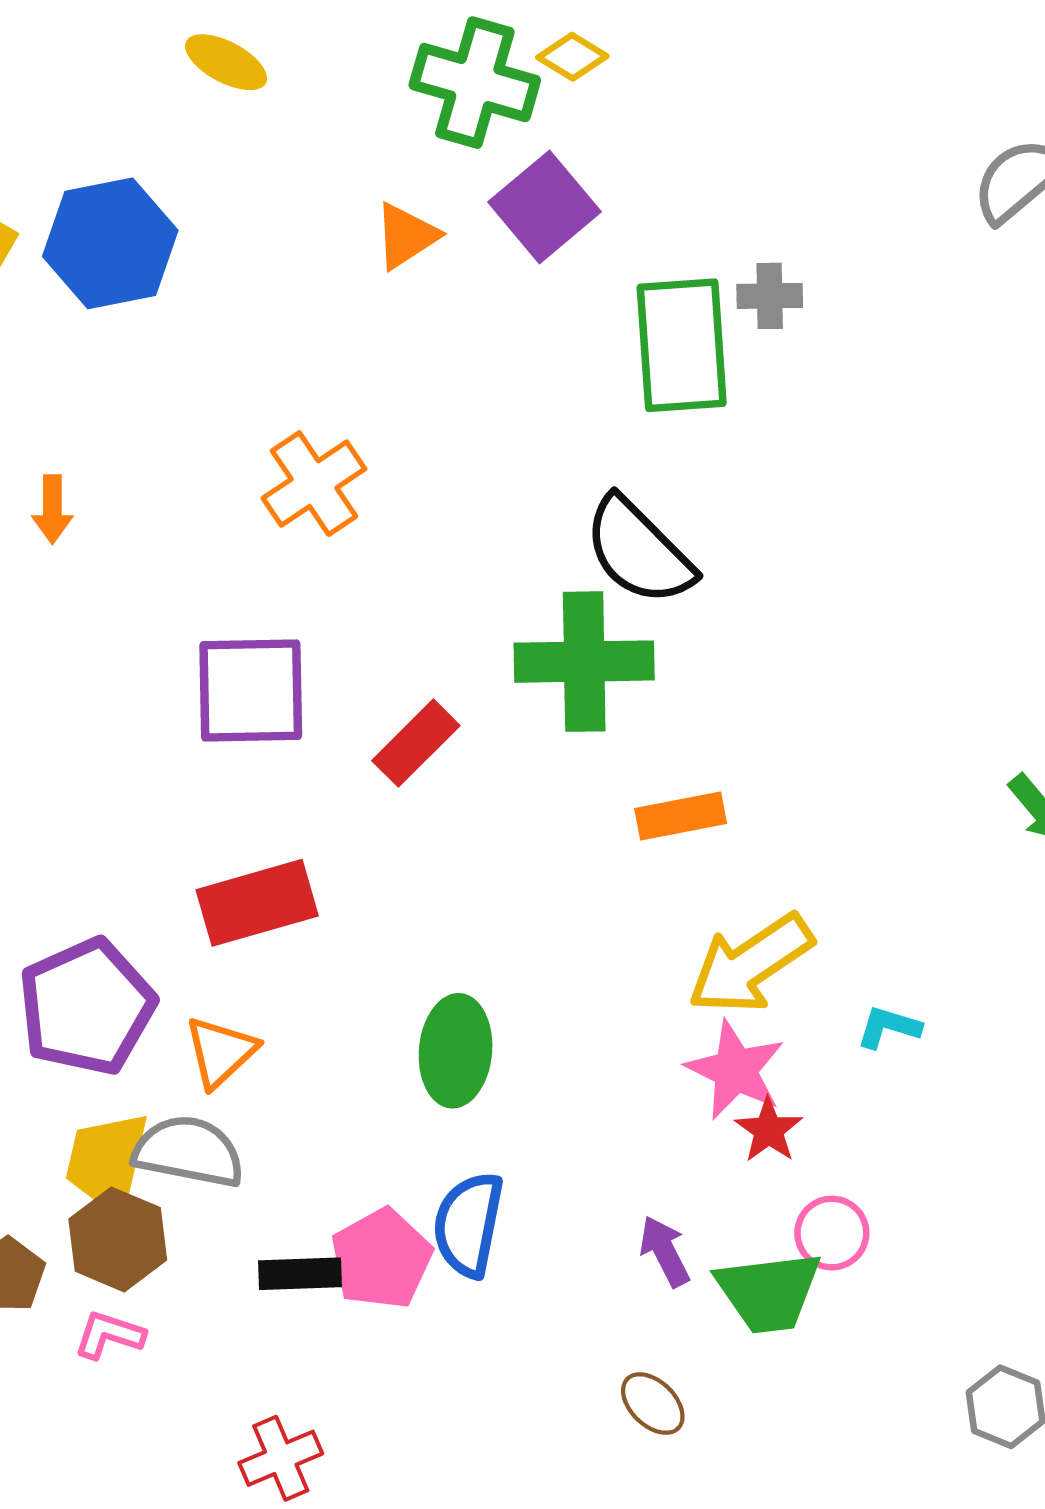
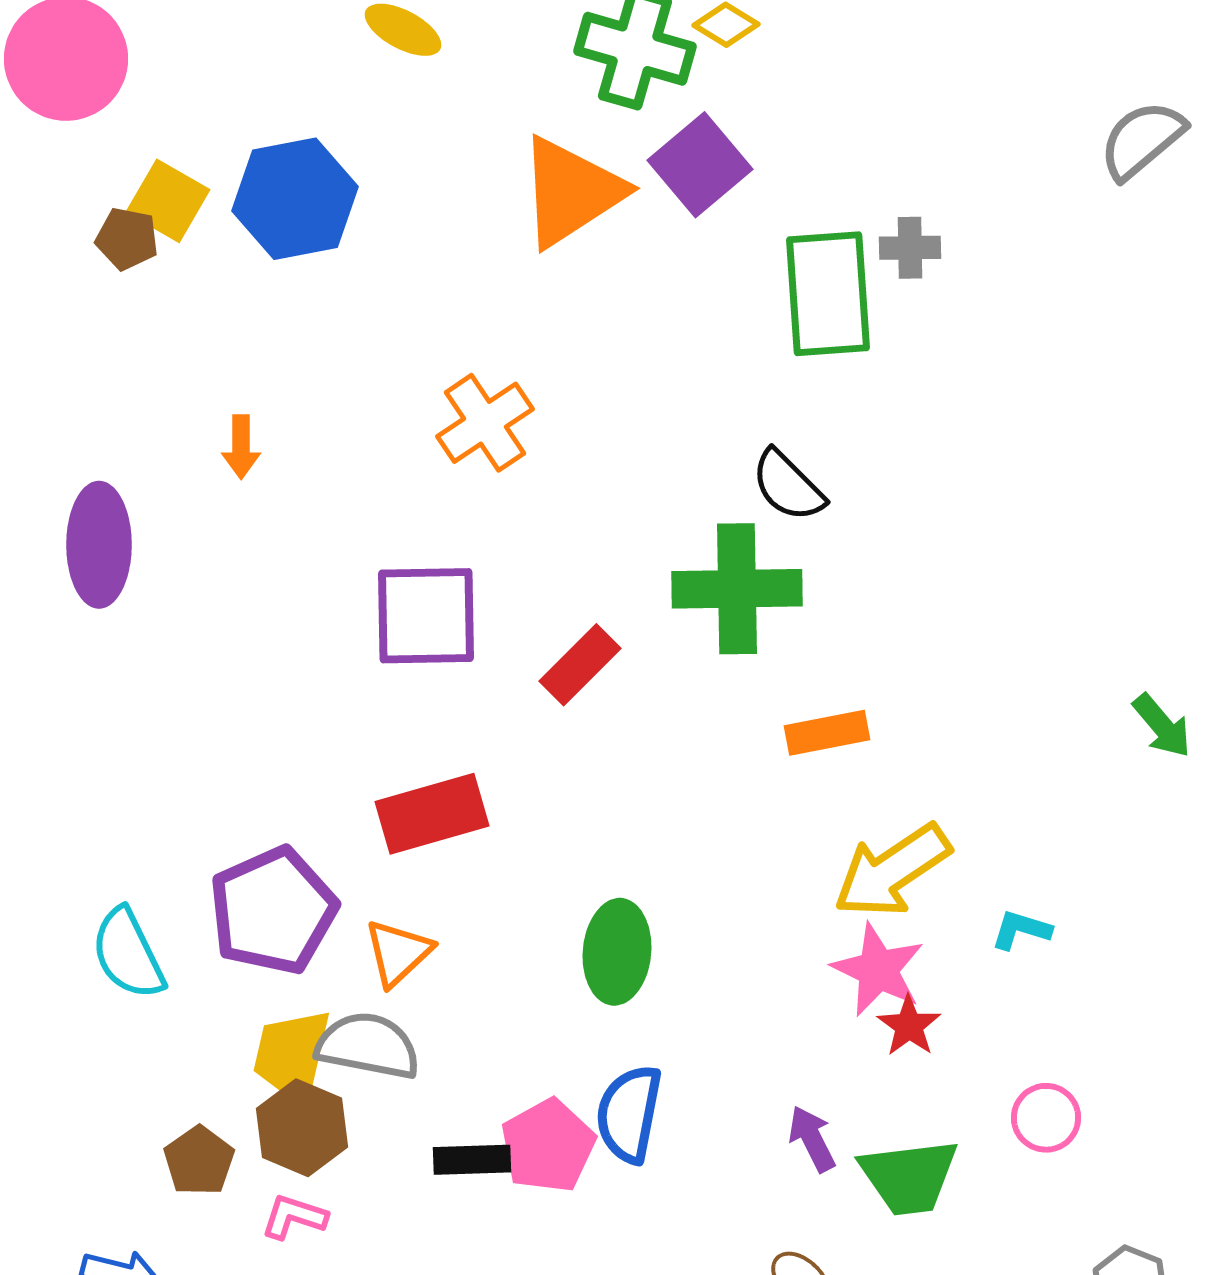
orange triangle: (406, 236) -> (571, 192), size x1.8
black semicircle: (639, 551) -> (788, 486), size x0.7
pink circle: (832, 1233) -> (1046, 1118), moved

